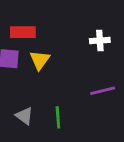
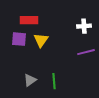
purple line: (103, 91) -> (86, 52), moved
gray triangle: (24, 116) -> (30, 80), turned 48

